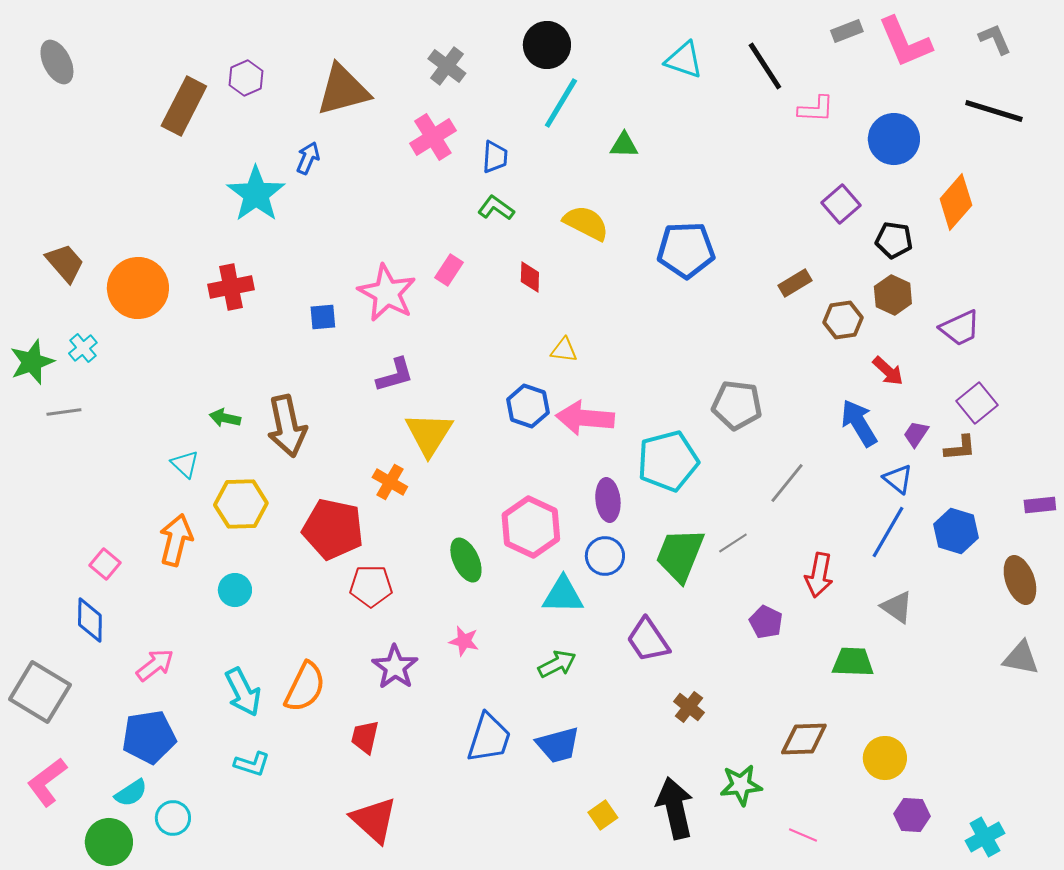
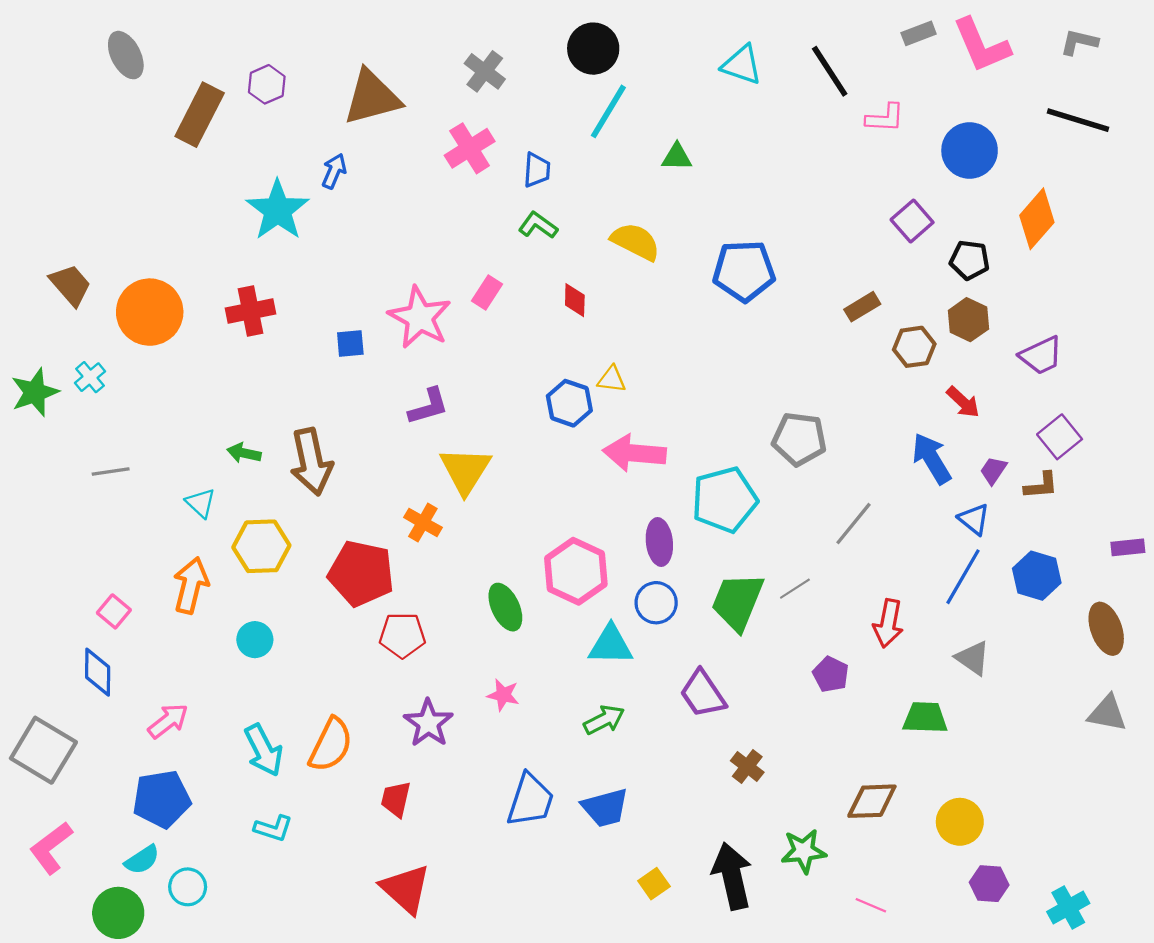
gray L-shape: (995, 39) -> (1079, 42), turned -54
gray ellipse: (57, 62) -> (126, 55), moved
blue hexagon: (528, 406) -> (569, 403), moved
gray line: (64, 412) -> (111, 472), moved

